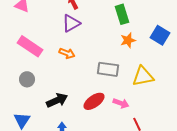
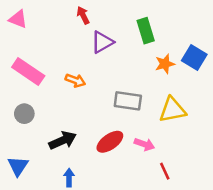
purple triangle: (71, 23) -> (102, 42), moved
orange star: (128, 40) -> (165, 64), moved

